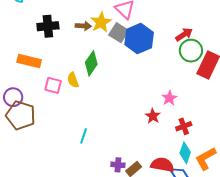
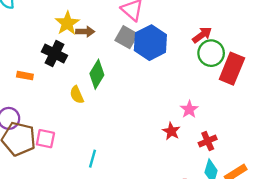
yellow star: (101, 22) -> (67, 23), moved
black cross: (48, 26) -> (54, 54), moved, turned 35
orange rectangle: (29, 61) -> (25, 76), size x0.6
pink square: (53, 85) -> (45, 139), moved

